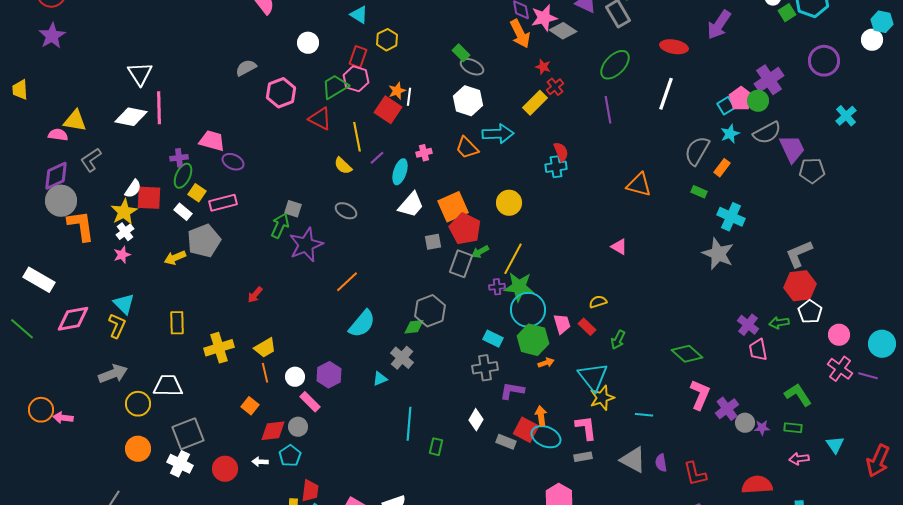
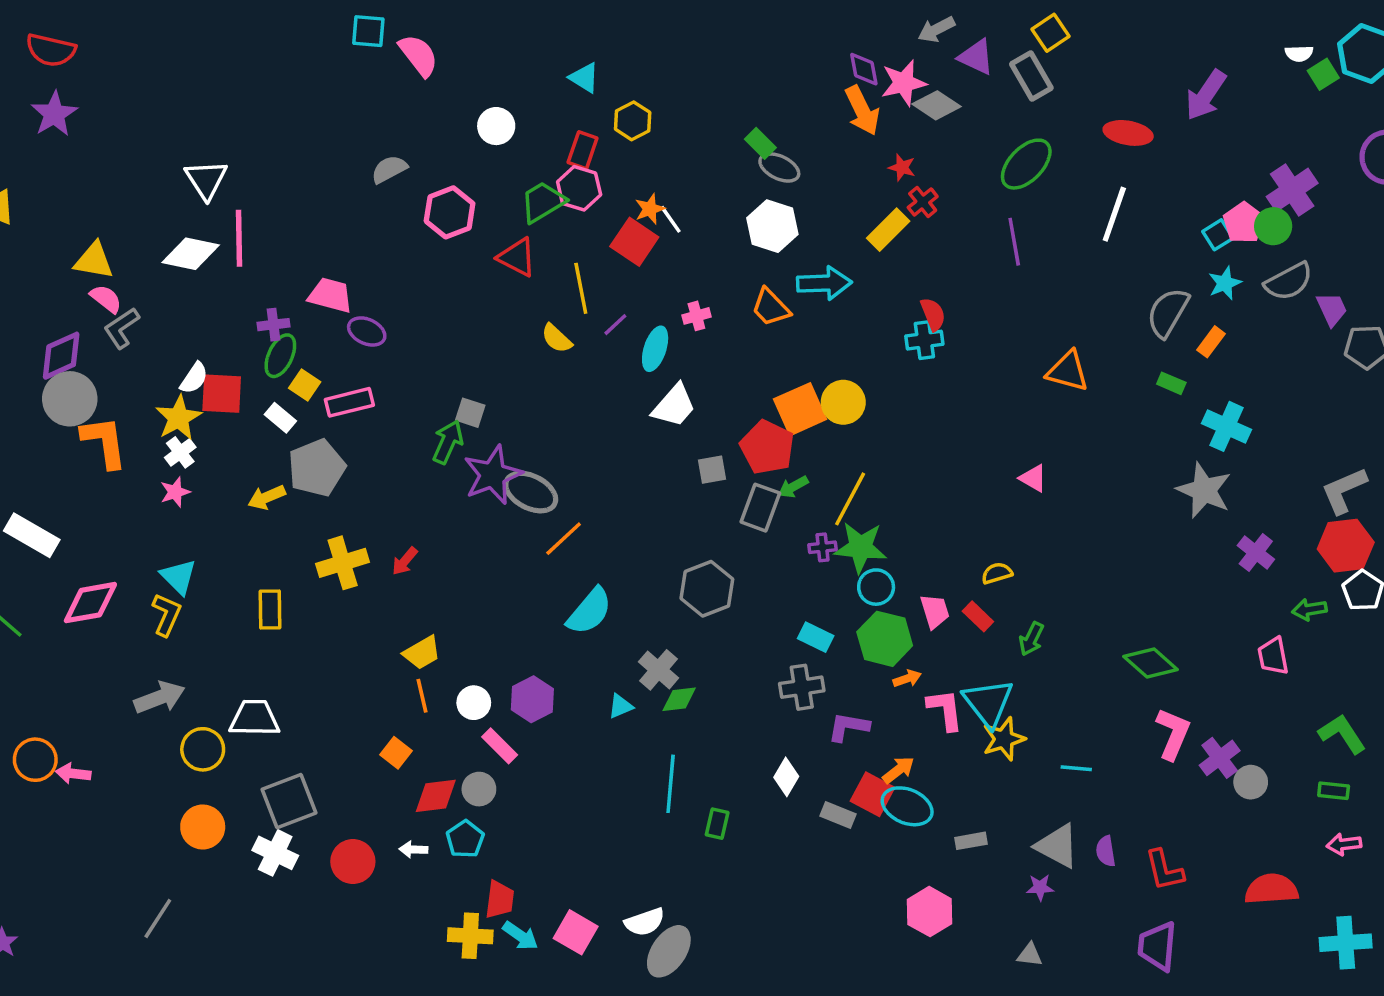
white line: (409, 97) -> (671, 219), turned -42
pink semicircle: (58, 135) -> (106, 299), moved, turned 30
purple trapezoid: (792, 149) -> (1332, 309), size x0.7
orange square: (453, 207) -> (800, 409), moved
gray ellipse: (346, 211) -> (531, 492), moved, size x1.4
cyan circle: (528, 310) -> (876, 587), size x0.6
purple cross: (748, 325) -> (1256, 552), moved
green diamond: (414, 327) -> (679, 699), moved
yellow cross: (219, 348) -> (343, 563), moved
orange arrow: (541, 416) -> (898, 770), turned 60
pink L-shape: (586, 428) -> (945, 710), moved
purple star: (762, 428) -> (1040, 887), moved

